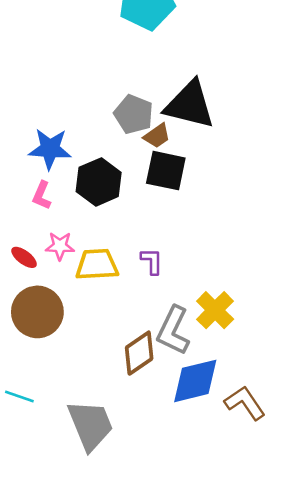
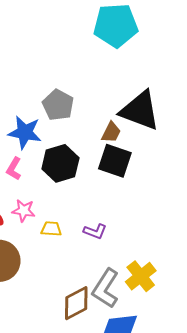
gray pentagon: (134, 114) -> (58, 105), moved
brown trapezoid: (157, 136) -> (111, 132), turned -35
purple L-shape: (152, 261) -> (95, 231), turned 105
yellow trapezoid: (97, 265) -> (51, 229), size x0.6

